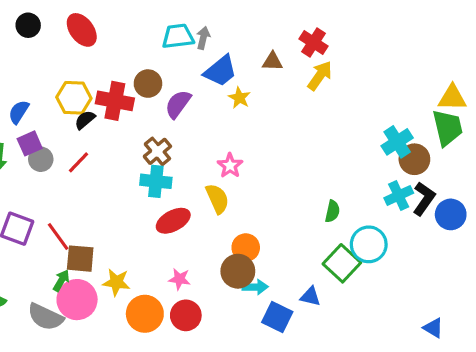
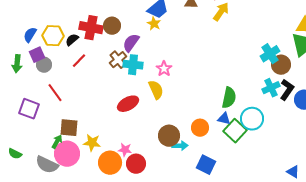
brown circle: (148, 84) -> (112, 26), moved
yellow hexagon: (74, 98) -> (53, 36), moved
yellow star: (239, 98) -> (154, 24), moved
purple semicircle: (178, 104) -> (131, 43), moved
red line: (79, 162) -> (79, 61), moved
cyan cross: (156, 181) -> (133, 65), moved
green semicircle: (332, 211) -> (229, 98), size x1.5
red line: (58, 236) -> (55, 93), moved
orange circle: (246, 248) -> (200, 128), moved
pink star: (180, 279) -> (125, 150), moved
blue triangle: (310, 296) -> (224, 119), moved
blue square: (277, 317) -> (206, 165), moved

